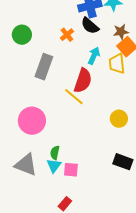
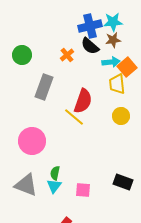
brown star: (121, 32) -> (113, 40), moved
cyan arrow: (94, 56) -> (111, 62), moved, turned 60
yellow circle: (119, 119) -> (121, 116), moved
pink square: (71, 170) -> (83, 190), moved

